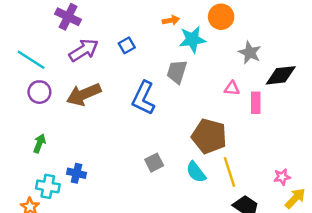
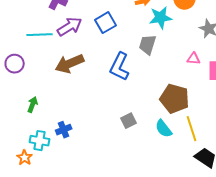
blue square: (127, 45) -> (106, 23), size x1.5
cyan line: (31, 60) -> (40, 35), moved, turned -35
purple circle: (39, 92) -> (15, 64), moved
blue cross: (76, 173) -> (64, 130), turned -35

